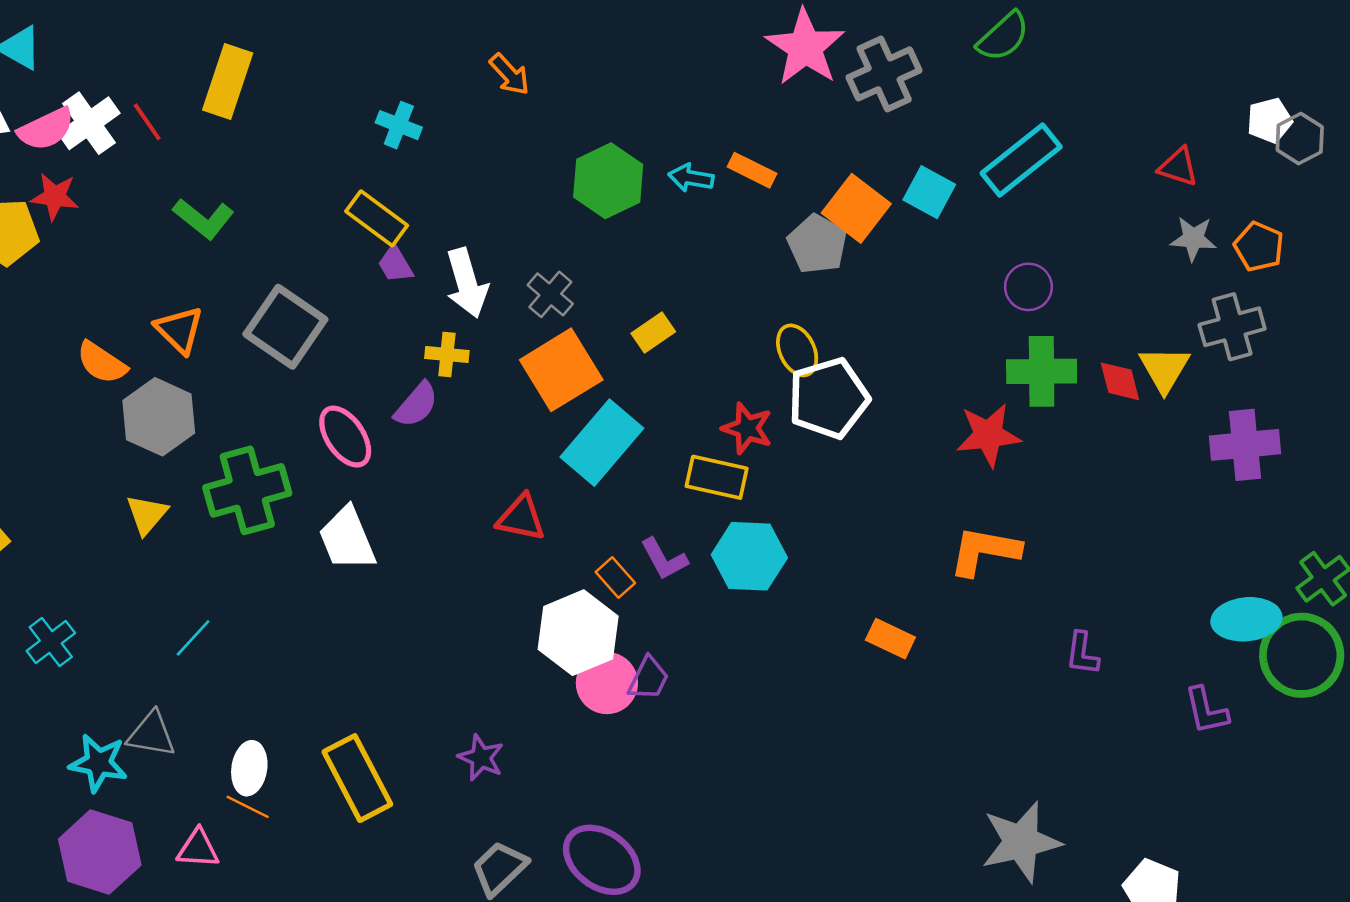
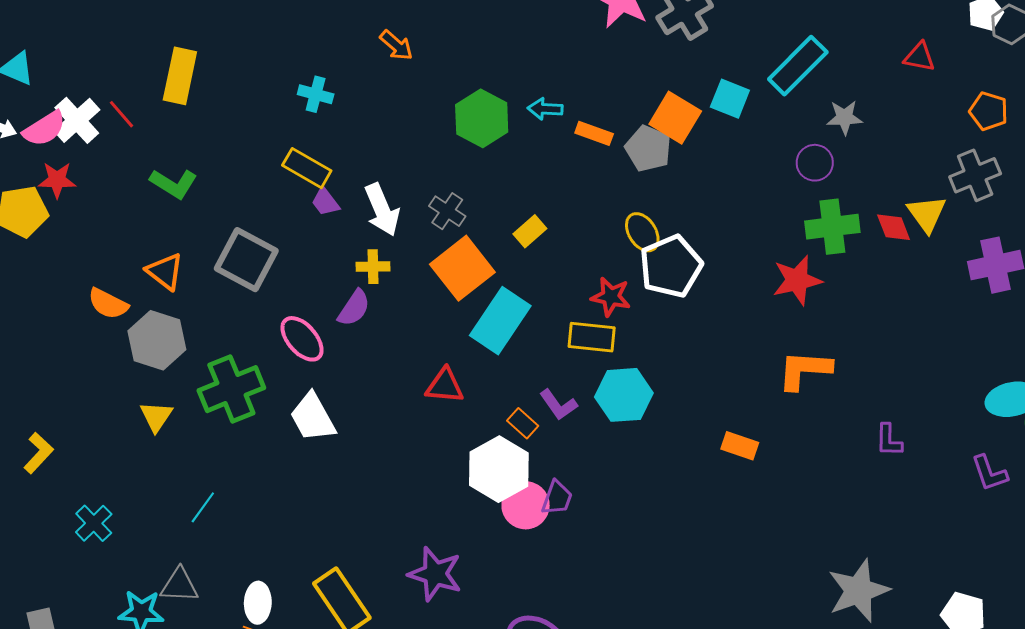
orange rectangle: (752, 170) -> (594, 133), moved
gray star: (1193, 239) -> (845, 117), moved
purple star: (481, 758) -> (435, 574), size x1.5

